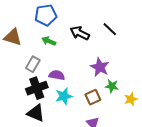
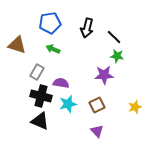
black arrow: (80, 33) -> (87, 28), moved, turned -102
purple star: (100, 67) -> (104, 75), turned -30
green star: (112, 86) -> (117, 56), moved
black cross: (37, 88) -> (41, 96), turned 35

